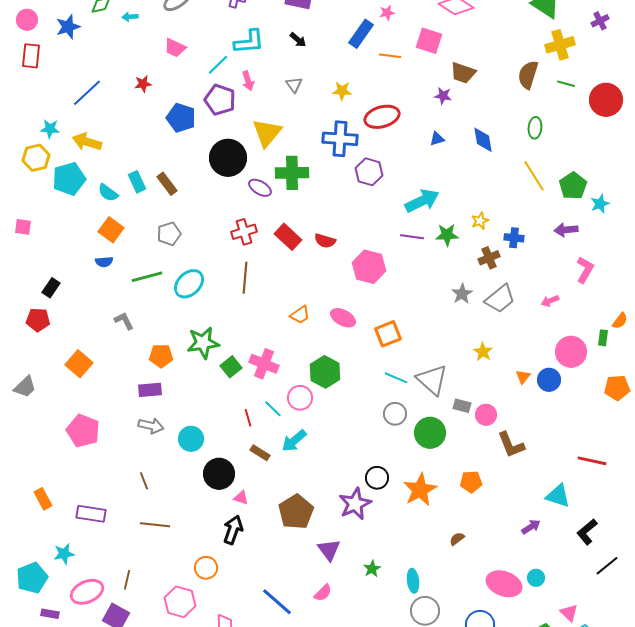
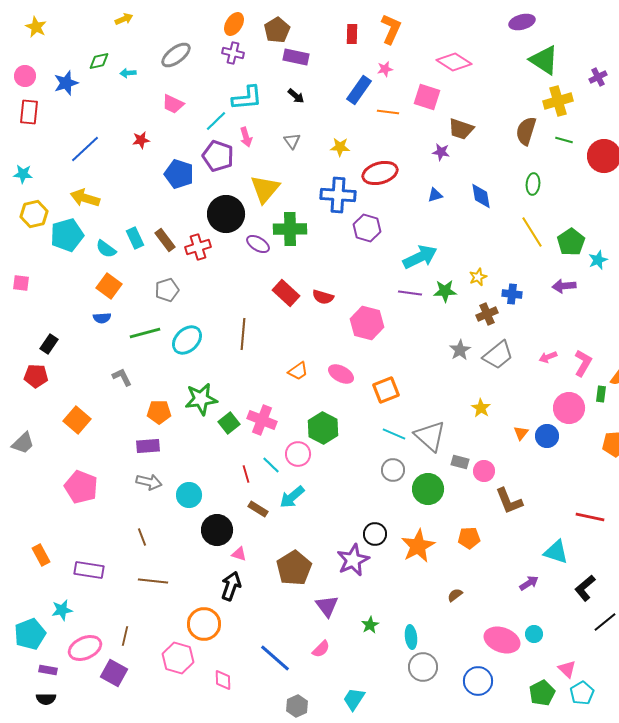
cyan star: (50, 129) -> (23, 174), moved
red cross: (244, 232) -> (198, 247), moved
pink L-shape: (585, 270) -> (583, 363), moved
orange circle: (206, 568) -> (204, 624), size x1.4

